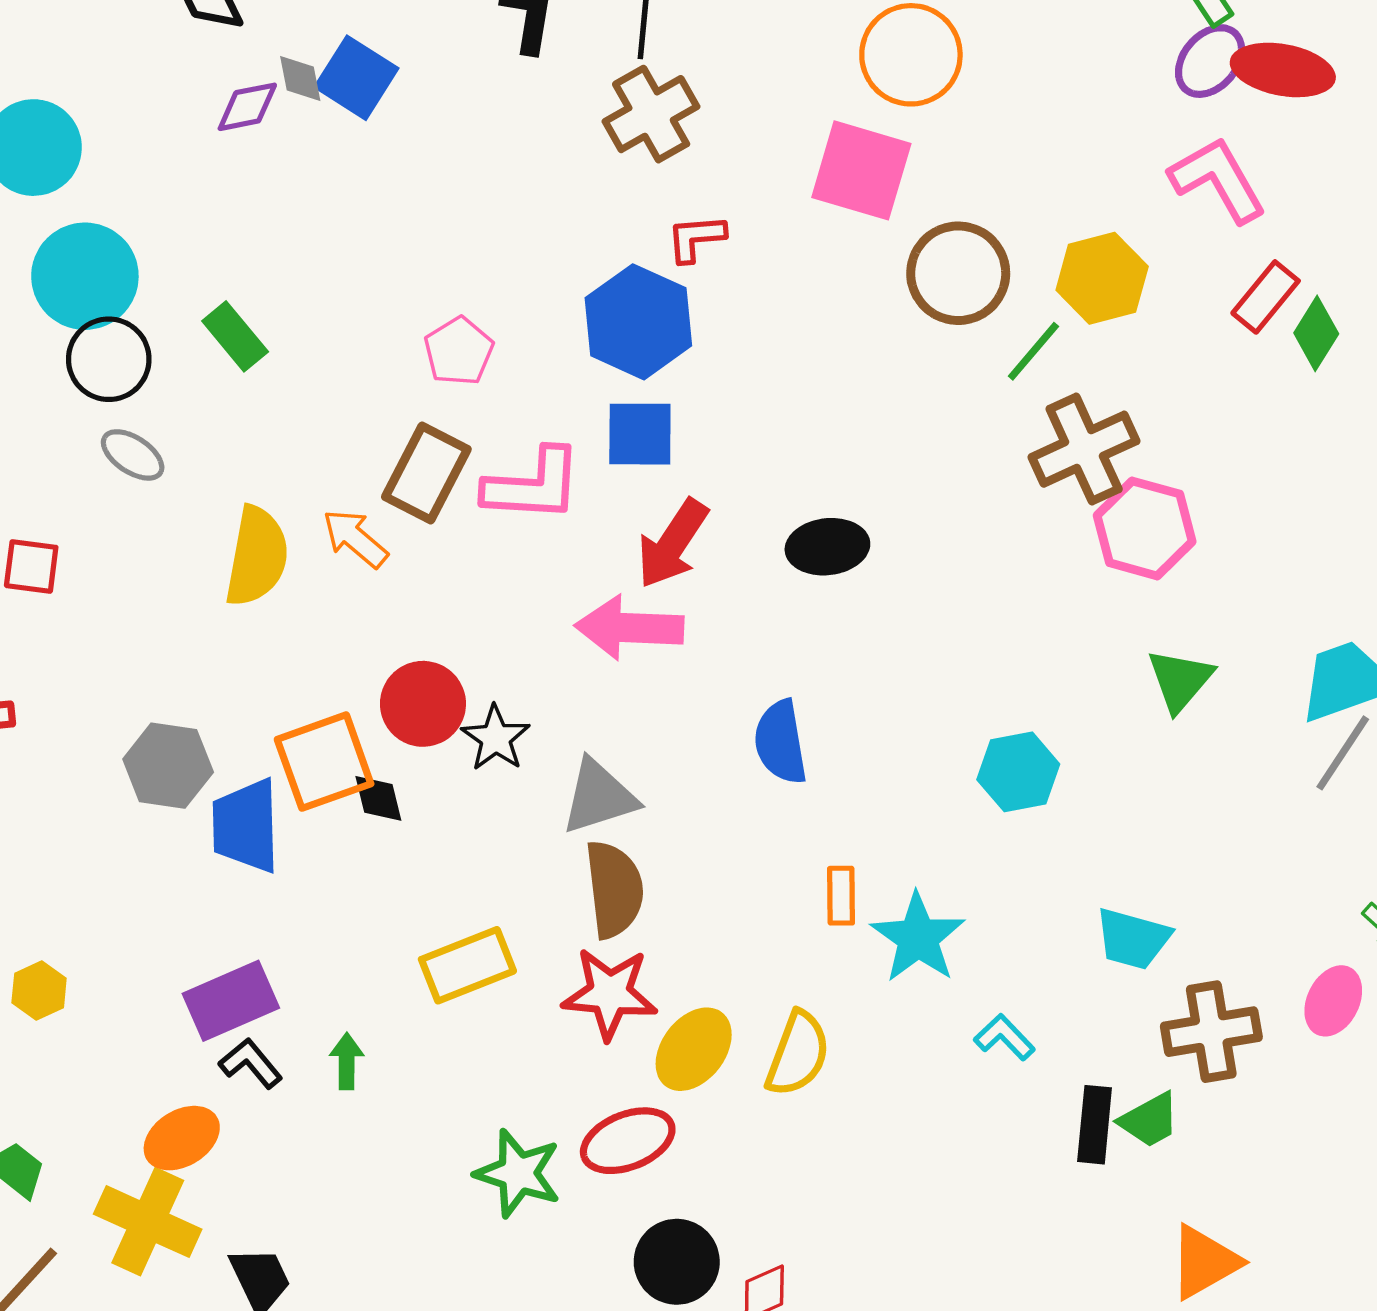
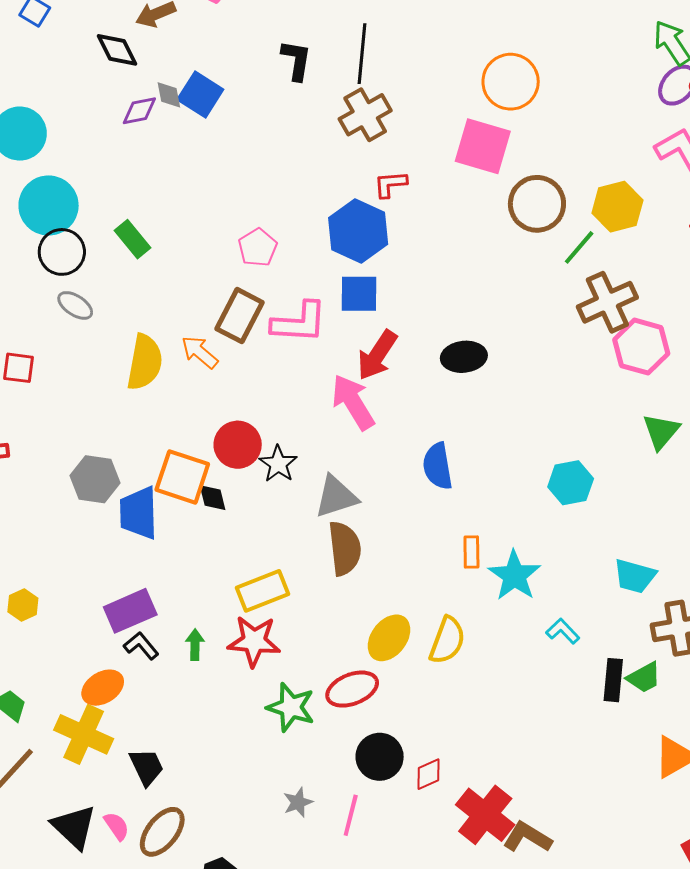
pink arrow: (629, 628) -> (353, 402), turned 56
orange square: (324, 762) -> (182, 477), turned 38
red star: (610, 993) -> (254, 641), moved

